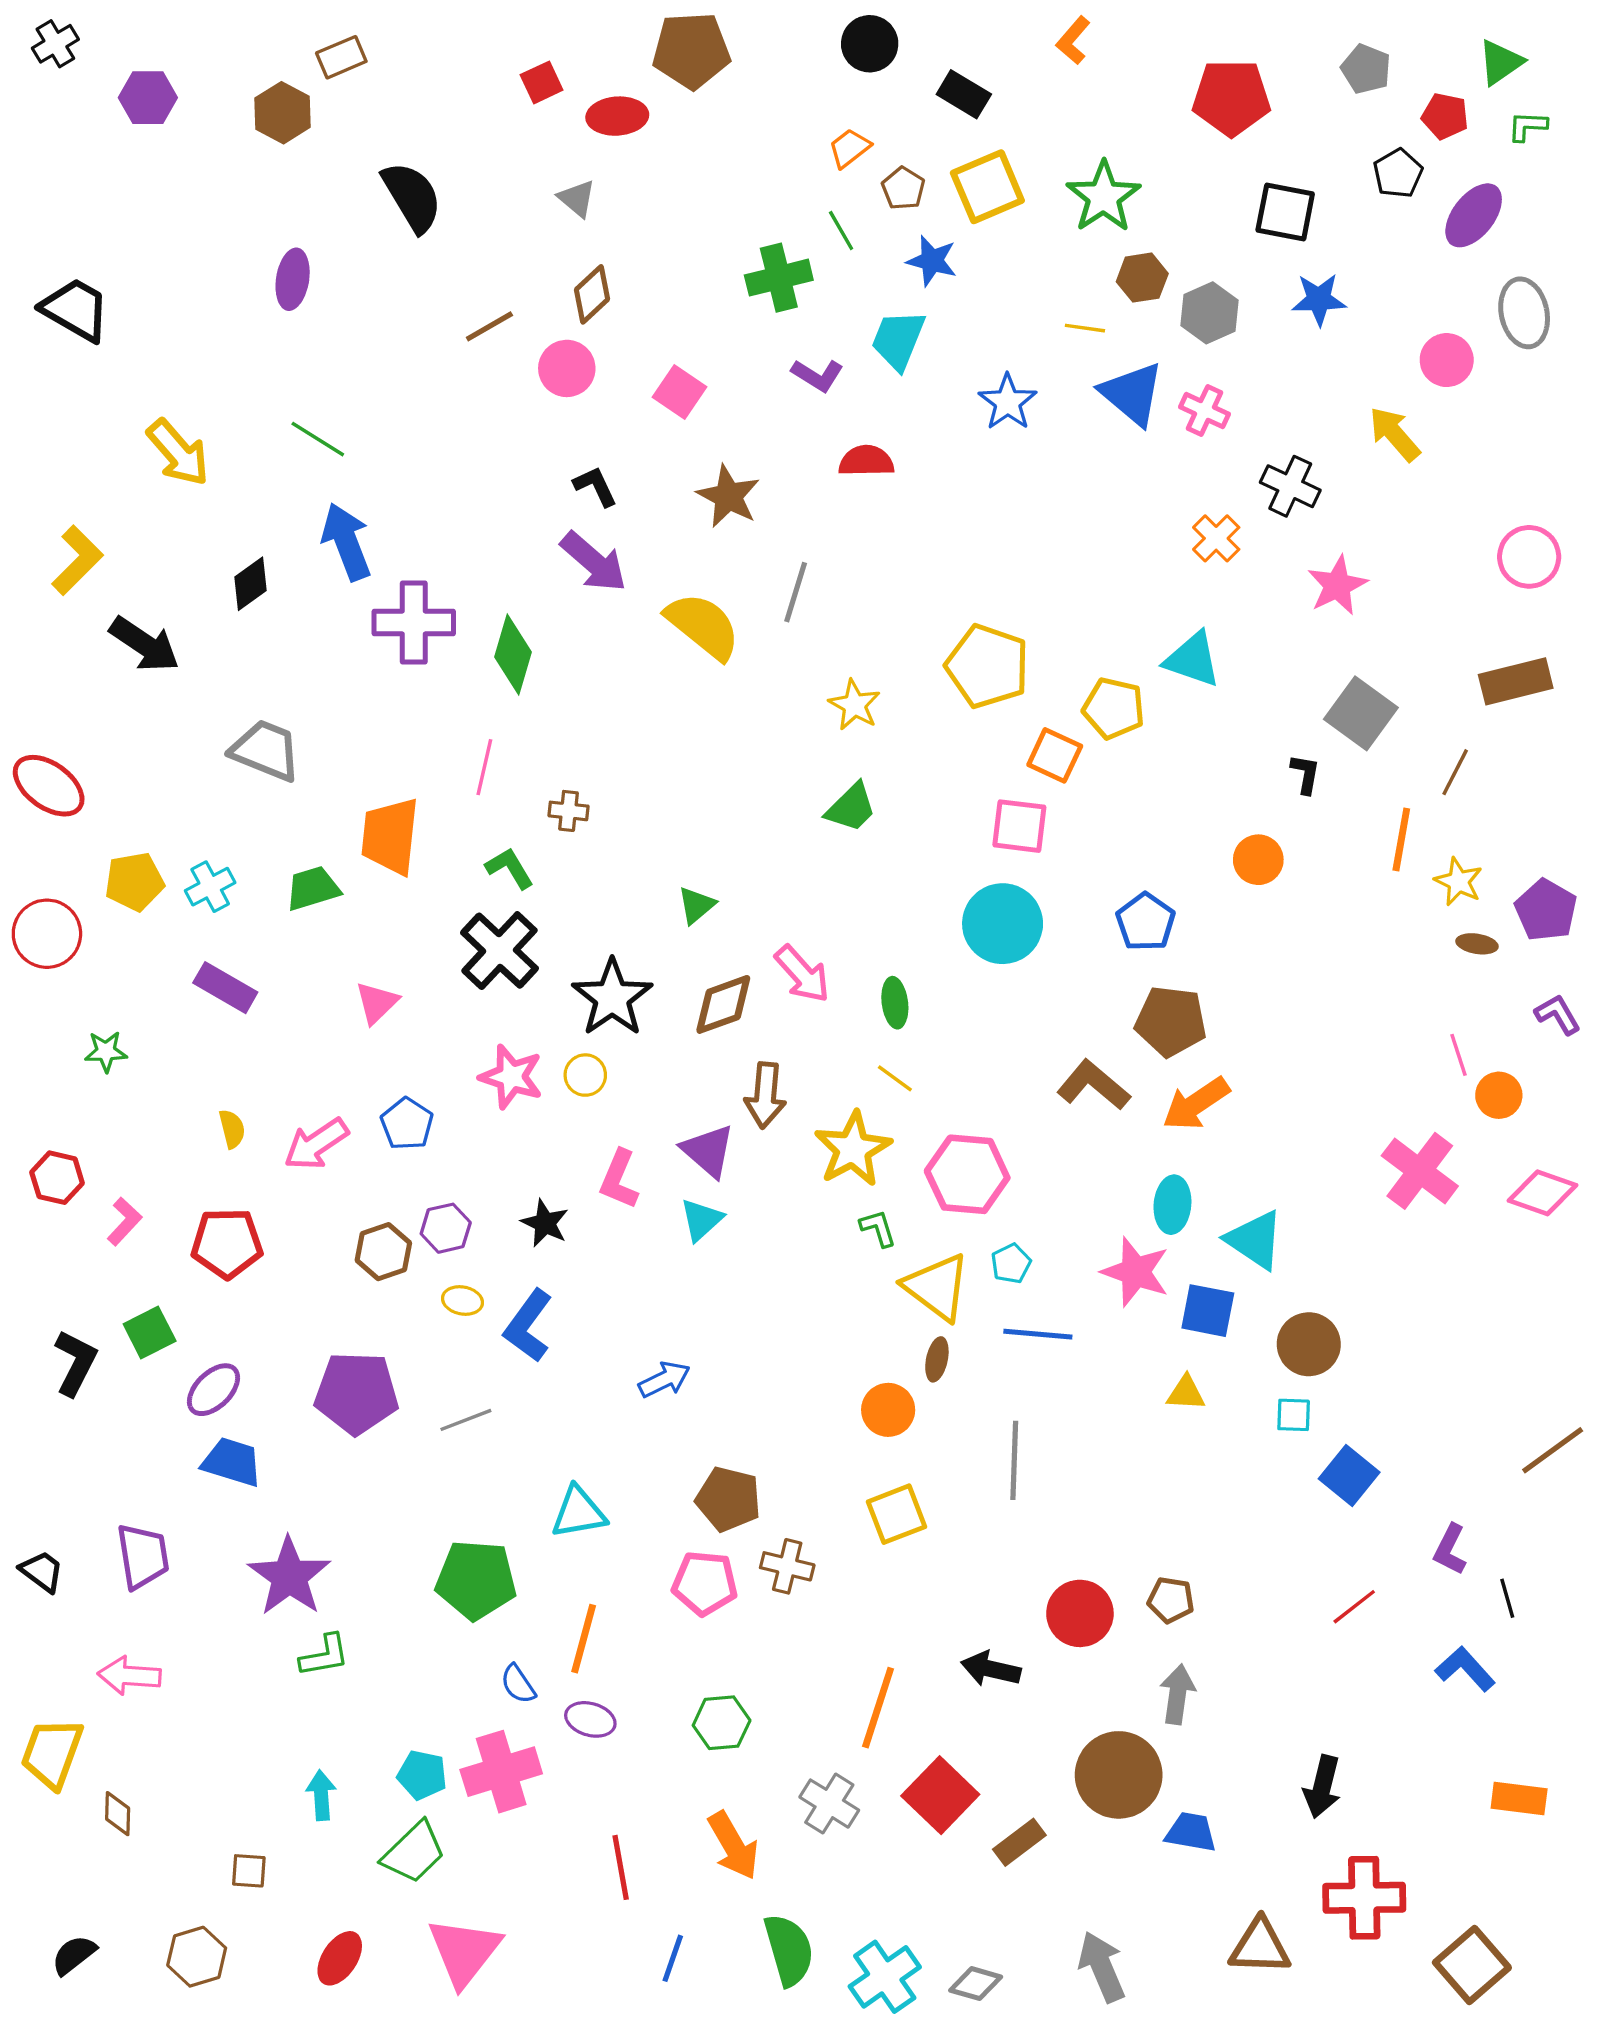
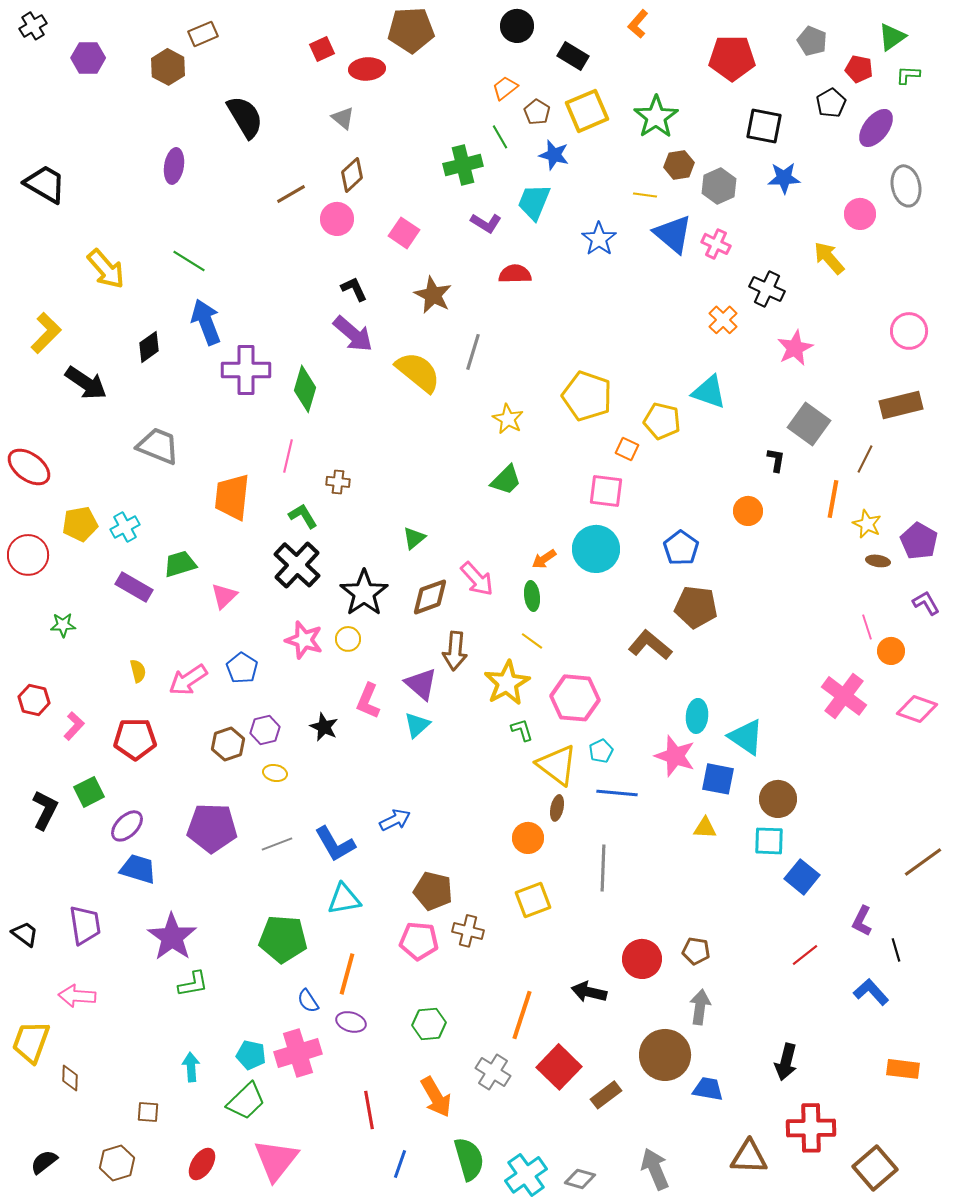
orange square: (1055, 755) -> (627, 449), size x0.7
green trapezoid: (313, 888) -> (180, 564), moved
orange arrow: (1196, 1104) -> (544, 559), moved, size x0.6
blue L-shape: (528, 1326) -> (335, 844), moved, turned -66
cyan square: (1294, 1415) -> (769, 841), size x1.4

